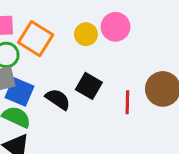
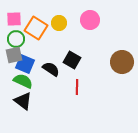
yellow circle: (86, 34) -> (59, 23), moved
red line: (127, 102) -> (77, 87), moved

